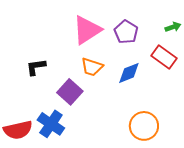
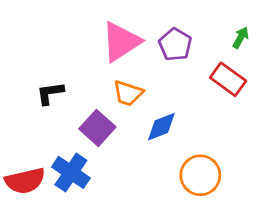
green arrow: (173, 27) -> (241, 38), turned -42
blue diamond: (129, 73) -> (161, 127), moved

